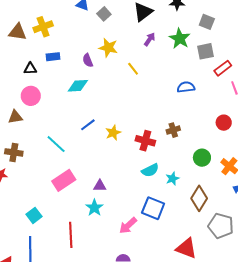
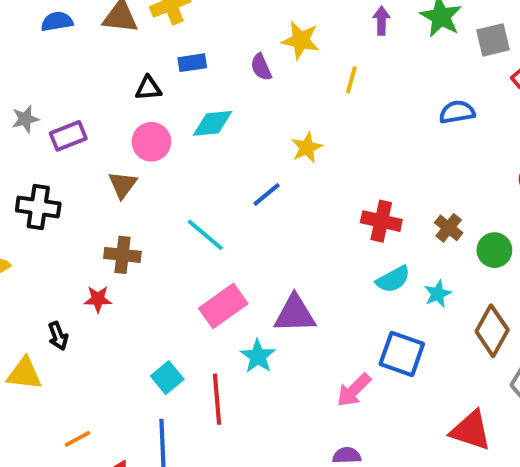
purple arrow: (150, 39) -> (381, 21), turned -32
yellow line: (133, 69) -> (351, 80), turned 56
cyan diamond: (78, 86) -> (212, 123), moved
brown triangle: (15, 117) -> (123, 185), turned -42
brown cross: (173, 130) -> (449, 228), moved, turned -32
yellow star: (113, 133) -> (307, 148), moved
purple triangle: (100, 186) -> (295, 314), size x1.6
cyan star: (94, 208) -> (258, 356), moved
red line: (71, 235) -> (217, 399), moved

